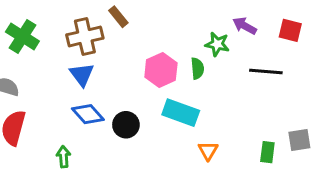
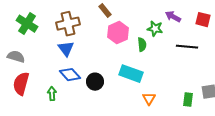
brown rectangle: (118, 17) -> (105, 11), moved
pink hexagon: (161, 70) -> (118, 33), moved
green arrow: (64, 157) -> (52, 94), moved

